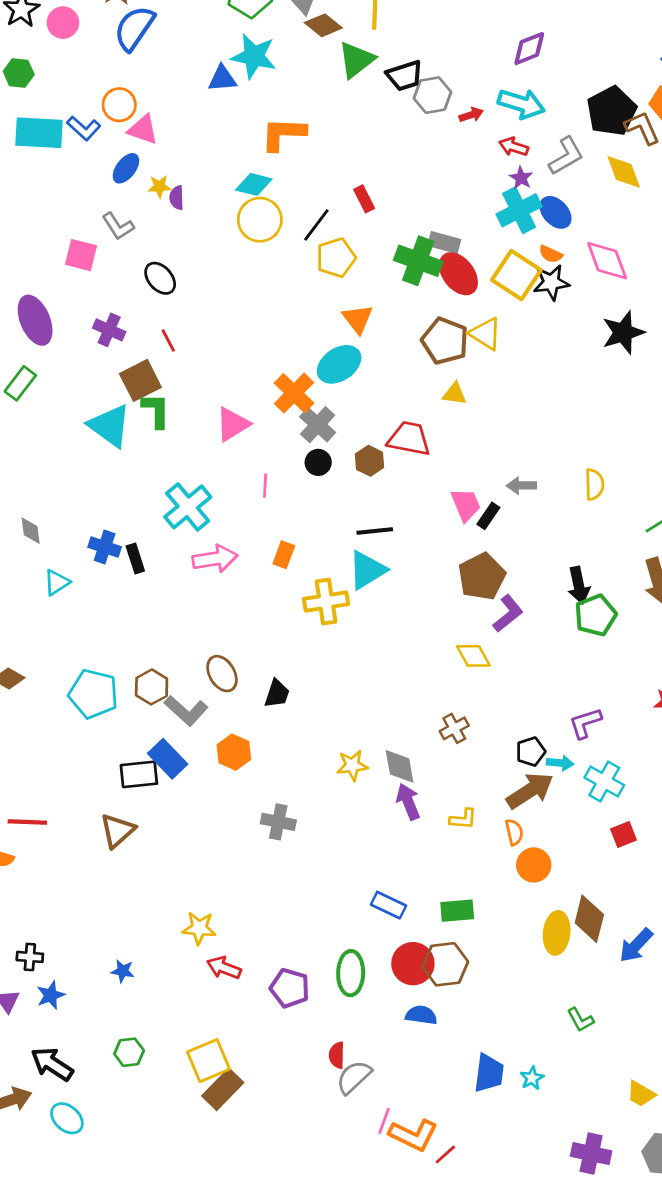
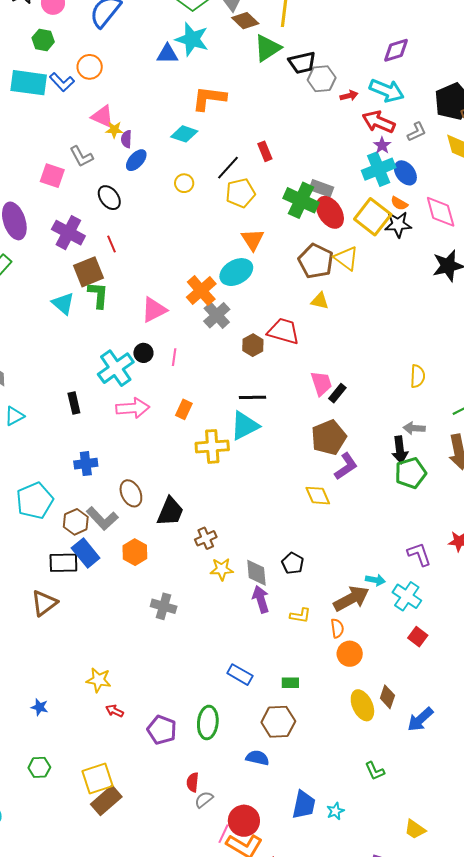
green hexagon: (19, 73) -> (43, 40), moved
pink triangle: (143, 130) -> (103, 116), moved
red arrow: (514, 147) -> (378, 122), size x1.5
gray L-shape: (566, 156) -> (417, 132), size x0.7
blue ellipse: (126, 168) -> (136, 160), moved
yellow circle: (260, 220) -> (184, 183), moved, size x0.6
purple cross: (109, 330) -> (68, 233), size x1.4
cyan triangle: (110, 426) -> (63, 303), size x0.7
black circle: (318, 462) -> (143, 353), moved
gray arrow: (521, 486) -> (414, 428), moved
blue cross: (105, 547) -> (86, 464), moved, turned -30
brown hexagon: (152, 687) -> (76, 522), moved
cyan pentagon: (93, 694) -> (35, 501), turned 30
black trapezoid: (277, 694) -> (170, 512), size x1.4
purple L-shape: (585, 723) -> (419, 554), moved, turned 84
brown cross: (454, 728) -> (206, 538), moved
black pentagon: (531, 752) -> (293, 563), moved, turned -30
red square: (623, 834) -> (418, 637), turned -36
green rectangle: (457, 911) -> (290, 683), size x0.7
brown diamond: (589, 919) -> (387, 697), size x0.7
yellow ellipse: (557, 933) -> (362, 705), turned -36
red circle: (413, 964) -> (244, 821), moved
red arrow: (224, 968) -> (115, 711), size x0.7
gray semicircle: (354, 1077) -> (204, 799), size x0.7

